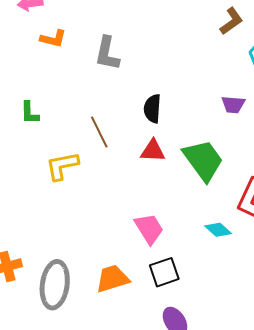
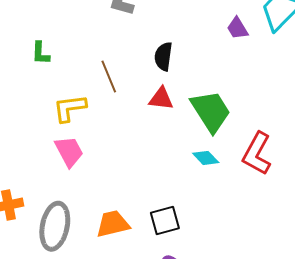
purple trapezoid: (233, 105) -> (237, 28), moved, turned 50
pink trapezoid: (149, 229) -> (69, 151), moved
cyan diamond: (218, 230) -> (206, 158), moved

